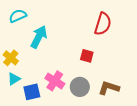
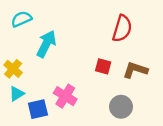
gray circle: (80, 87) -> (121, 107), moved
brown L-shape: (109, 88) -> (135, 70), moved

